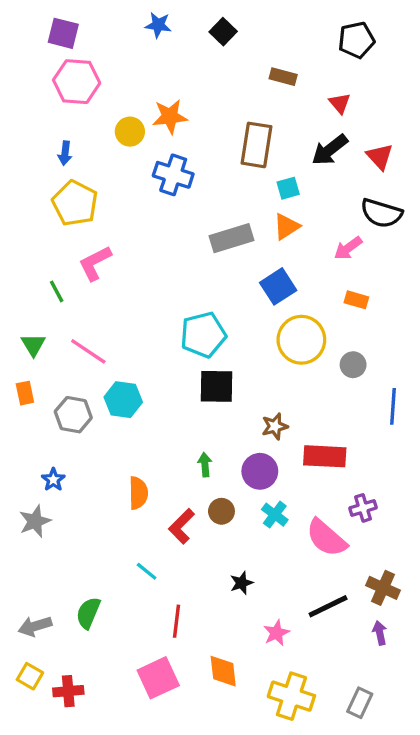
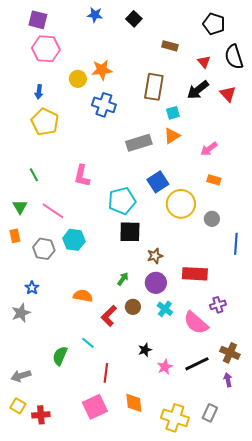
black pentagon: (356, 40) -> (214, 24), turned 30
black semicircle: (381, 213) -> (234, 57), moved, turned 55
pink L-shape: (95, 263) -> (82, 176), moved, turned -50
blue square: (278, 286) -> (158, 182), moved
brown star: (275, 426) -> (155, 256), moved
green arrow: (205, 465) -> (123, 279), turned 40
orange semicircle: (138, 493) -> (83, 296), turned -78
green semicircle: (88, 613) -> (60, 356), moved
pink star: (276, 633) -> (165, 367), moved
gray rectangle: (360, 703) -> (210, 413), moved

